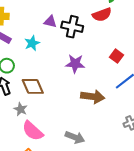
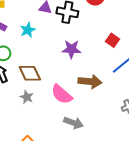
gray star: (21, 109) -> (27, 97), moved
pink semicircle: (33, 131) -> (62, 94), moved

